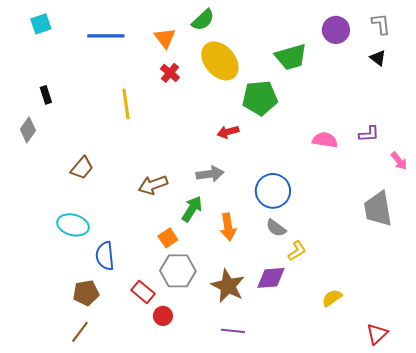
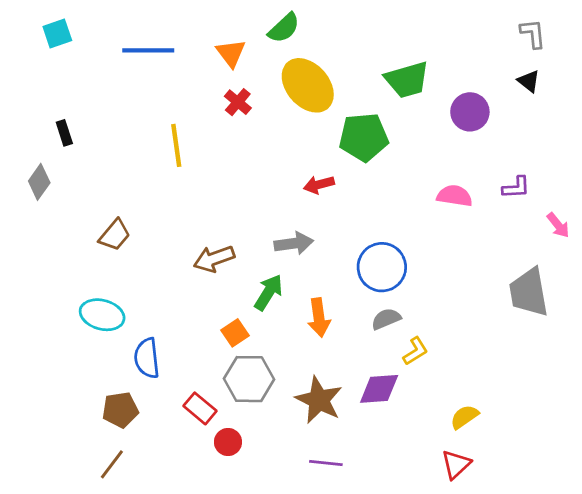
purple circle: (336, 30) -> (470, 112), moved
gray semicircle: (276, 228) -> (386, 319), turned 120
red triangle: (377, 334) -> (456, 464), moved

